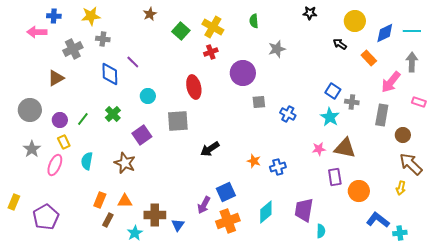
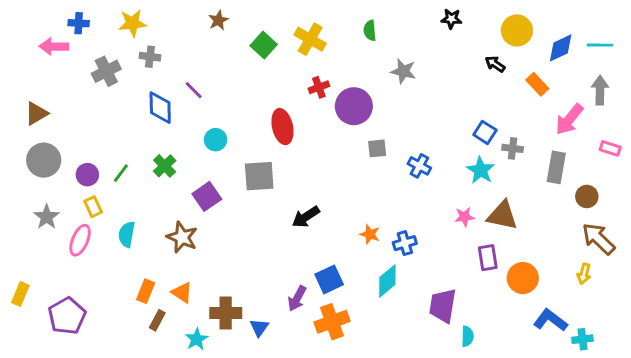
gray star: (277, 49) -> (403, 71), turned 30
red cross: (211, 52) -> (319, 87), moved
brown triangle: (56, 78) -> (36, 113), moved
orange triangle: (125, 201) -> (182, 293), turned 35
cyan diamond: (266, 212) -> (387, 281), moved

